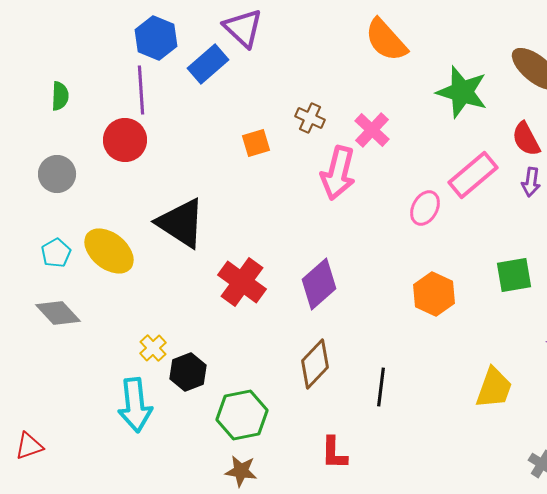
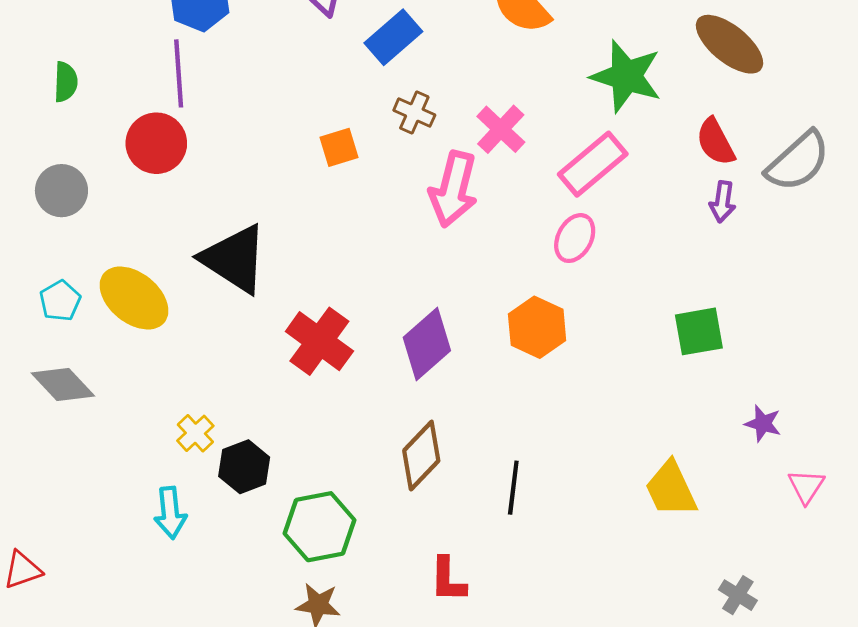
blue rectangle: (208, 64) -> (393, 37), moved
pink rectangle: (473, 175) -> (593, 164), moved
orange hexagon: (434, 294) -> (537, 327), moved
yellow trapezoid: (494, 388) -> (671, 489), turned 135
cyan arrow: (135, 405) -> (170, 513), size x0.7

